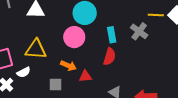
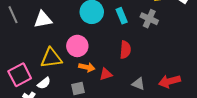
cyan rectangle: (112, 35) -> (122, 16), moved
pink circle: (74, 37) -> (77, 46), moved

